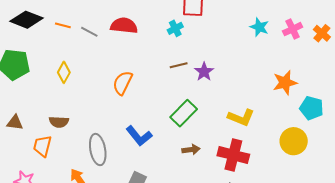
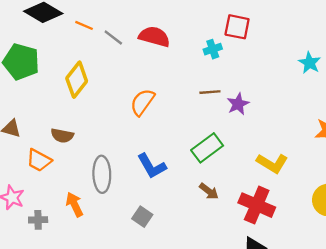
yellow diamond: (64, 72) -> (77, 80), size x1.4
orange trapezoid: (42, 146) -> (39, 160), turned -85
brown arrow: (191, 150) -> (209, 191), turned 36

